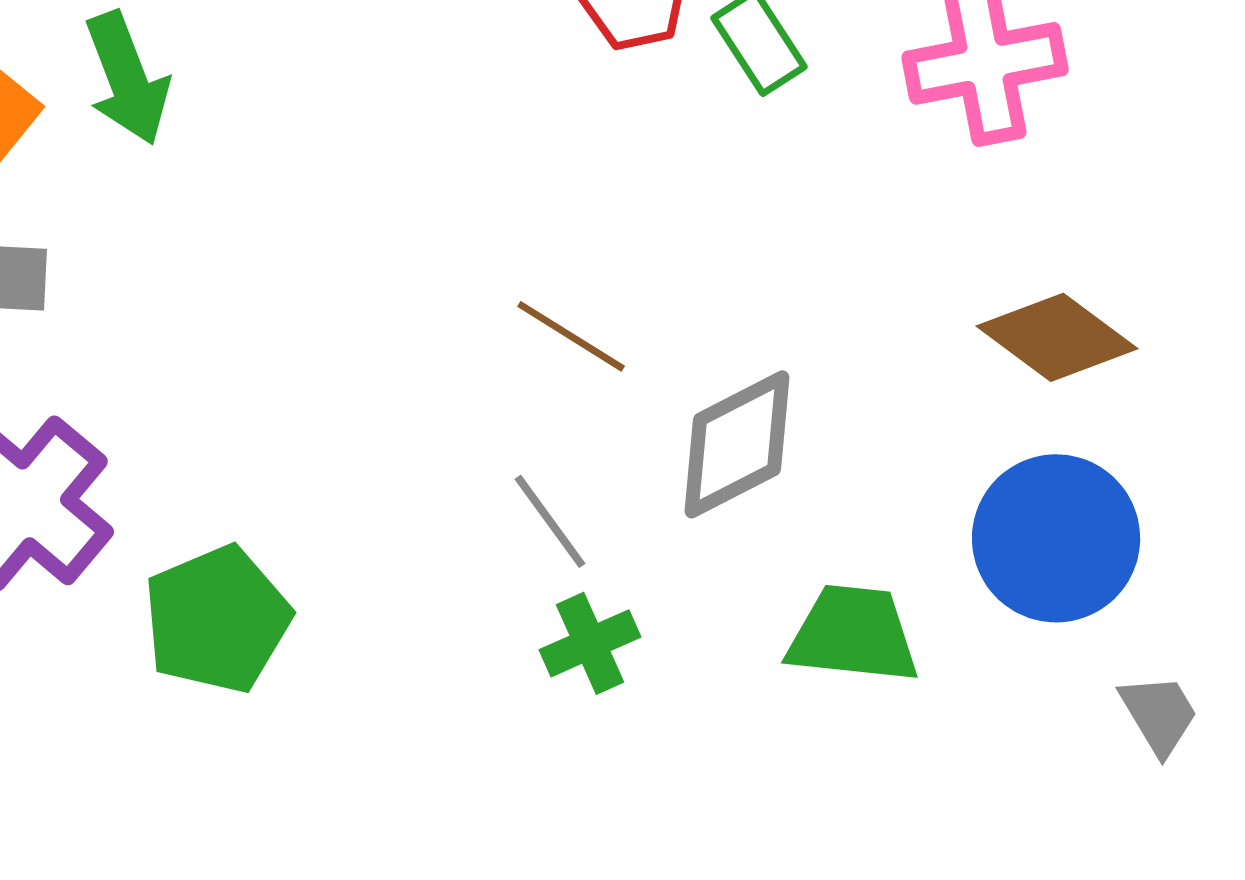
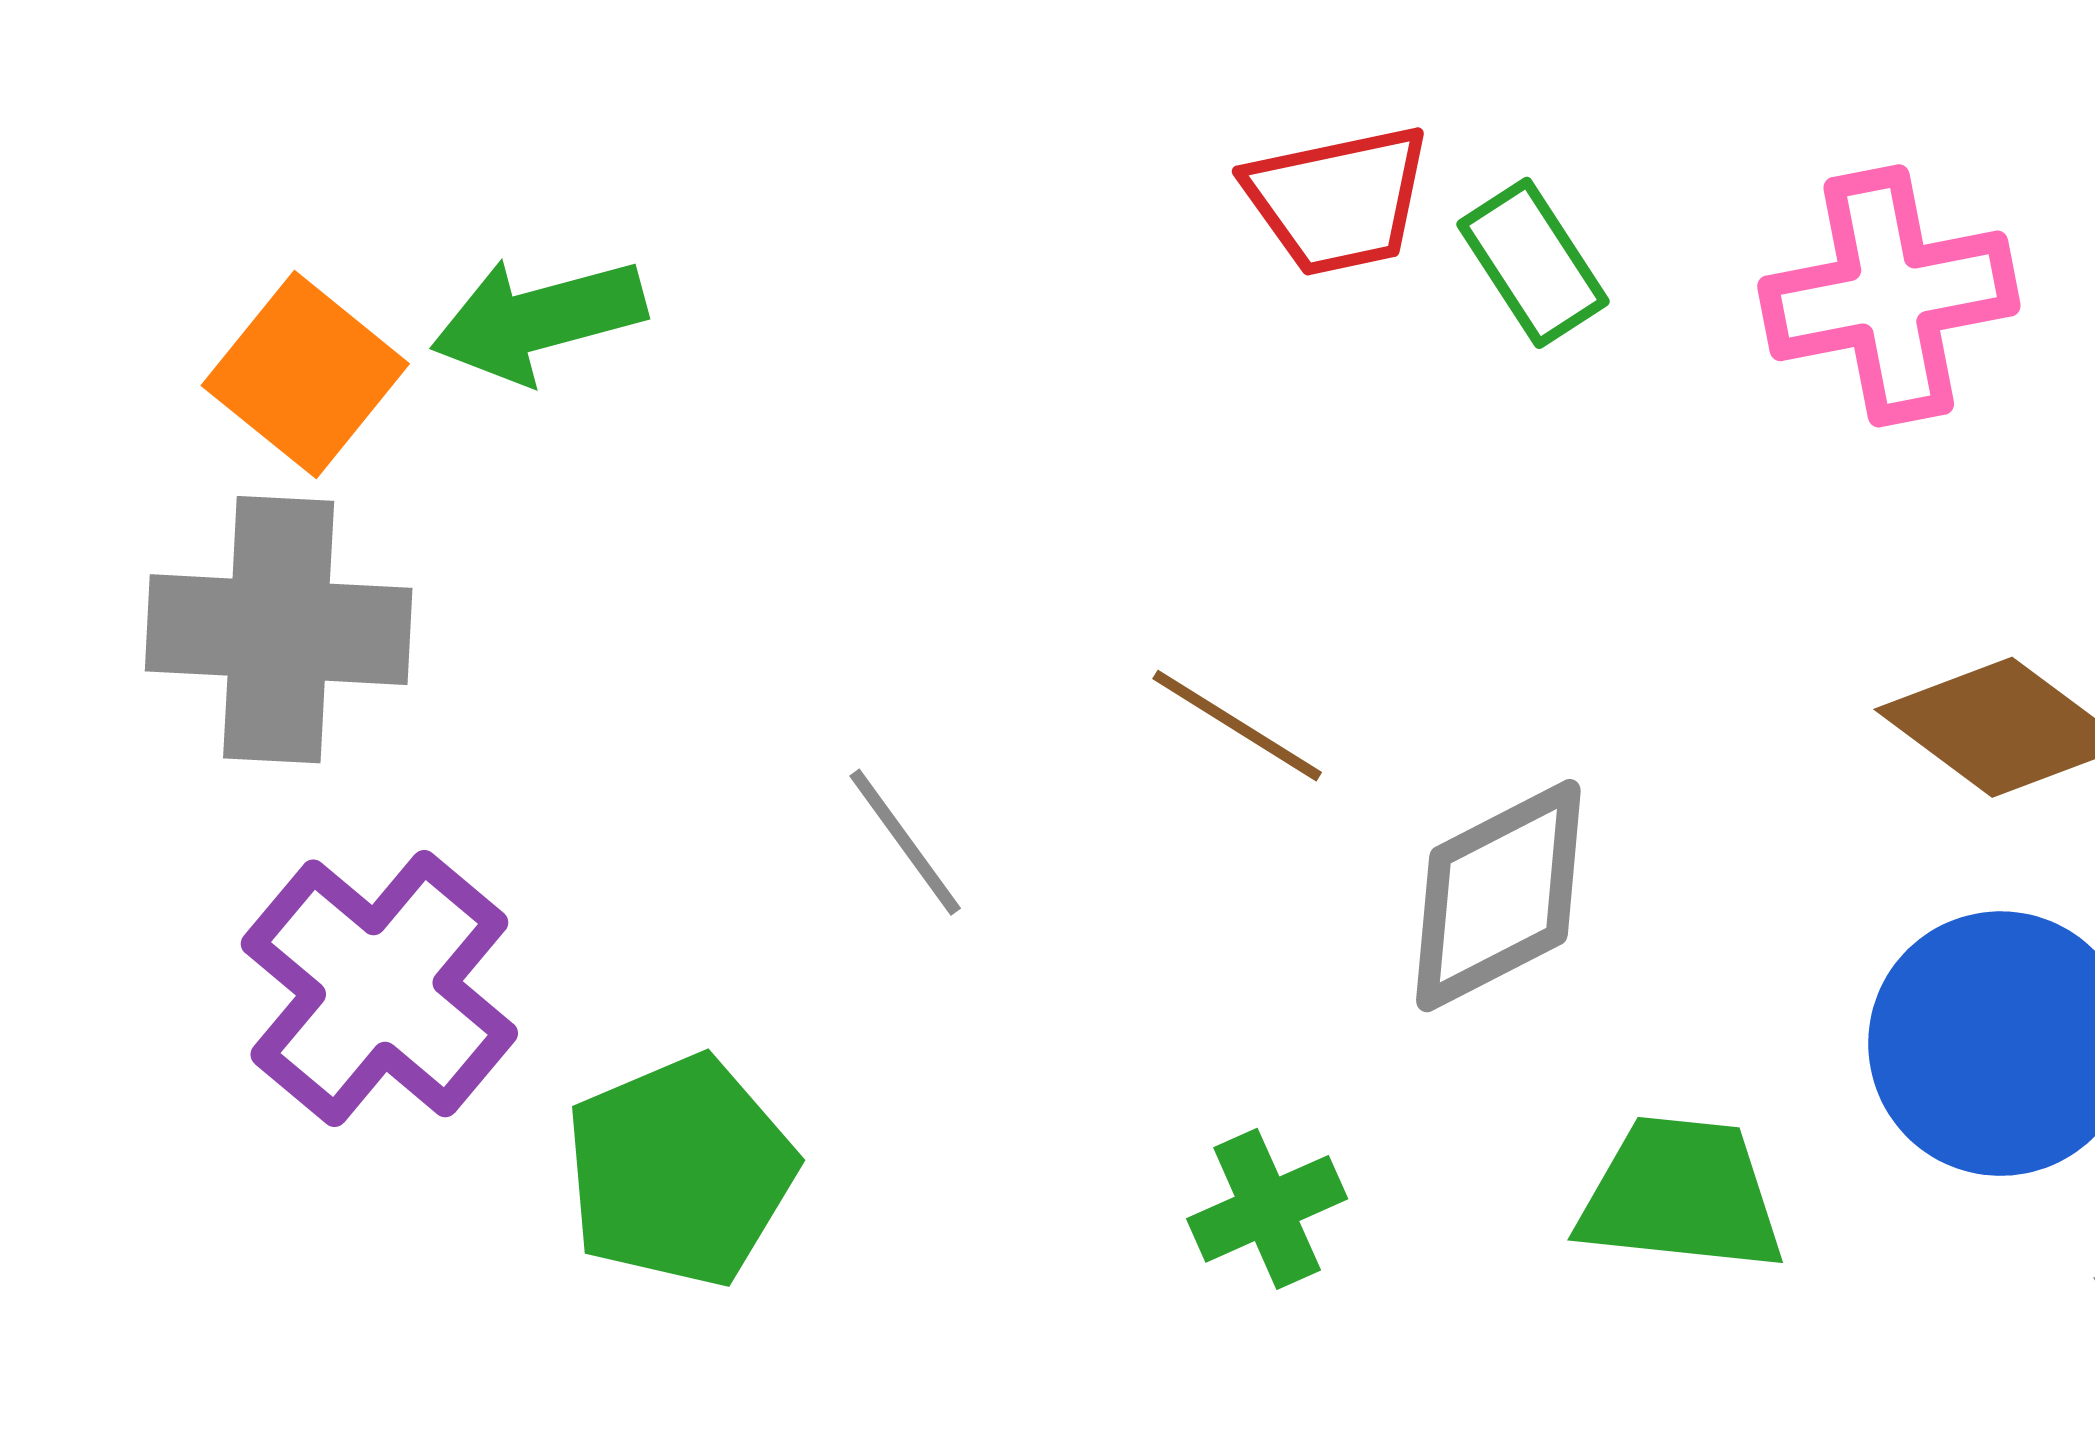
green arrow: (127, 78) -> (538, 320), turned 96
gray line: (550, 521) -> (905, 842), moved

